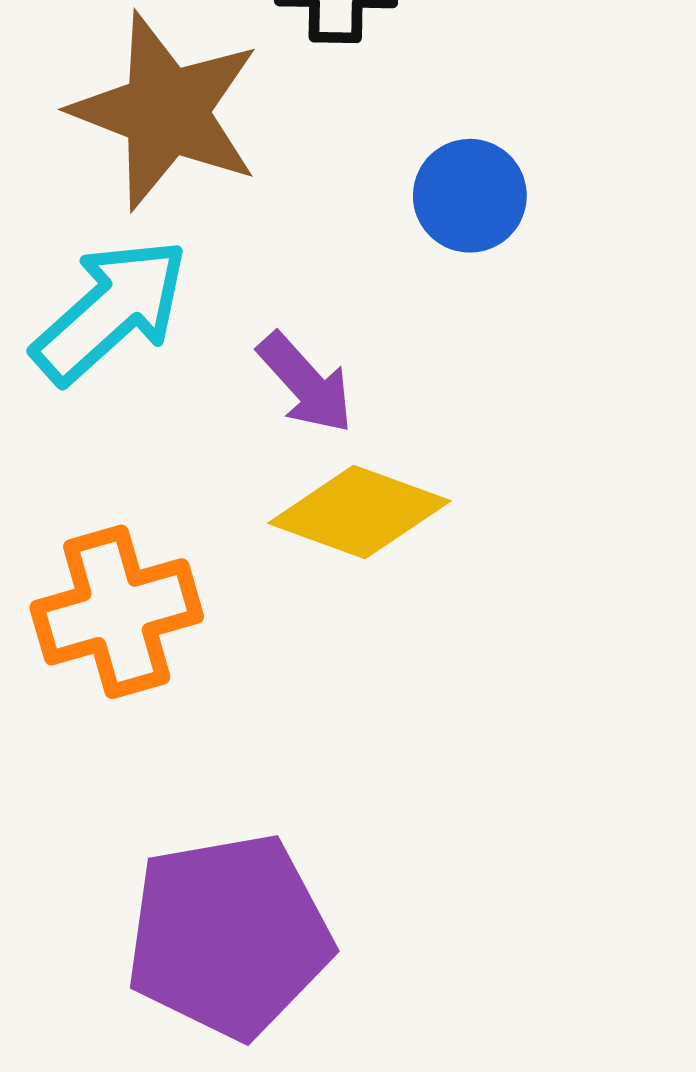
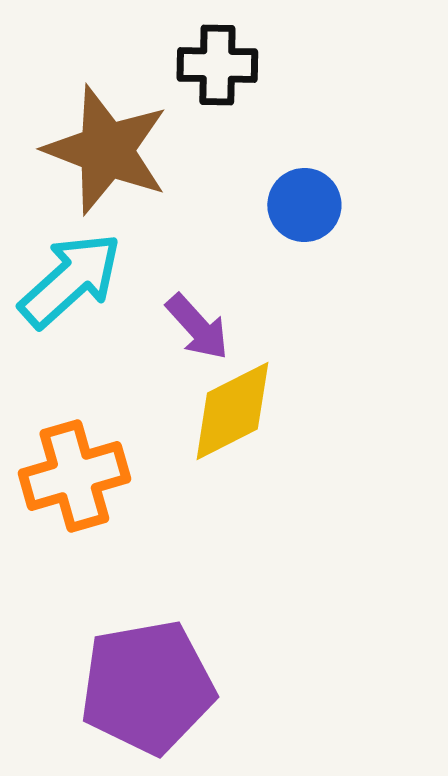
yellow diamond: (359, 512) -> (232, 411), turned -47

